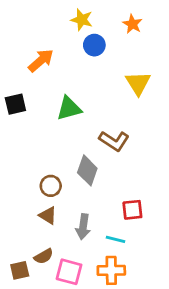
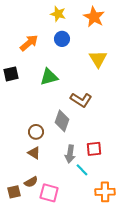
orange star: (132, 24) -> (94, 17), size x1.5
blue circle: (94, 45) -> (62, 39), moved
gray arrow: (83, 227) -> (70, 154), moved
cyan line: (115, 239) -> (82, 170), turned 32
orange cross: (111, 270) -> (105, 192), moved

